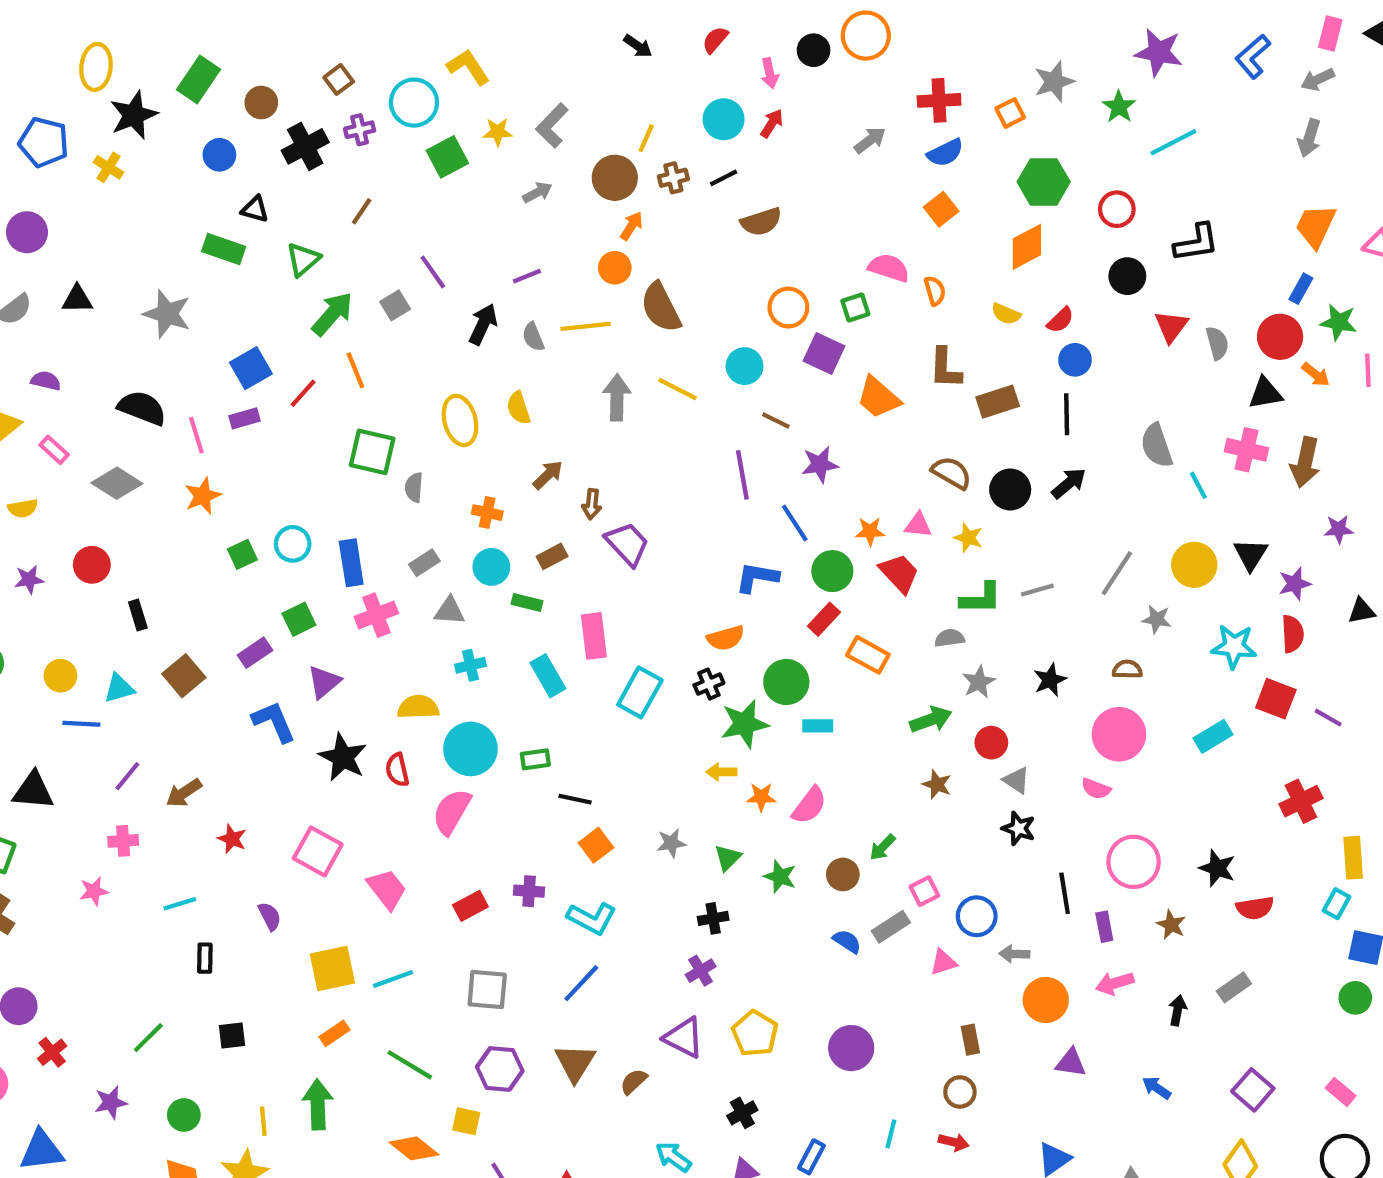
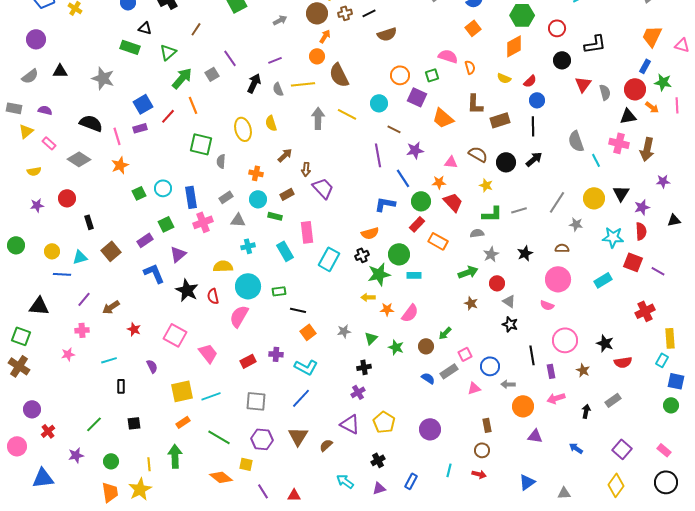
pink triangle: (918, 525) -> (451, 162), moved

